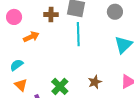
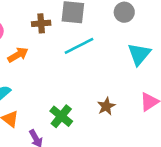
cyan line: (78, 34) -> (79, 46), turned 70

